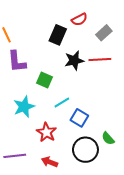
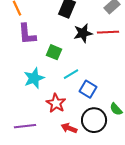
red arrow: (50, 162) -> (69, 128), moved

